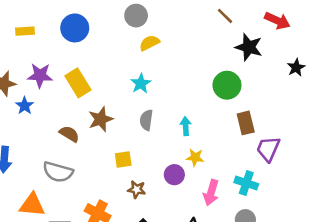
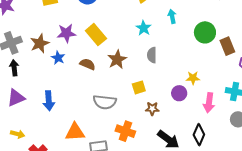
green circle: (227, 85) -> (205, 32), moved
cyan arrow: (186, 126) -> (172, 16), moved
brown semicircle: (69, 134) -> (88, 64), moved
gray semicircle: (58, 172) -> (105, 102), moved

